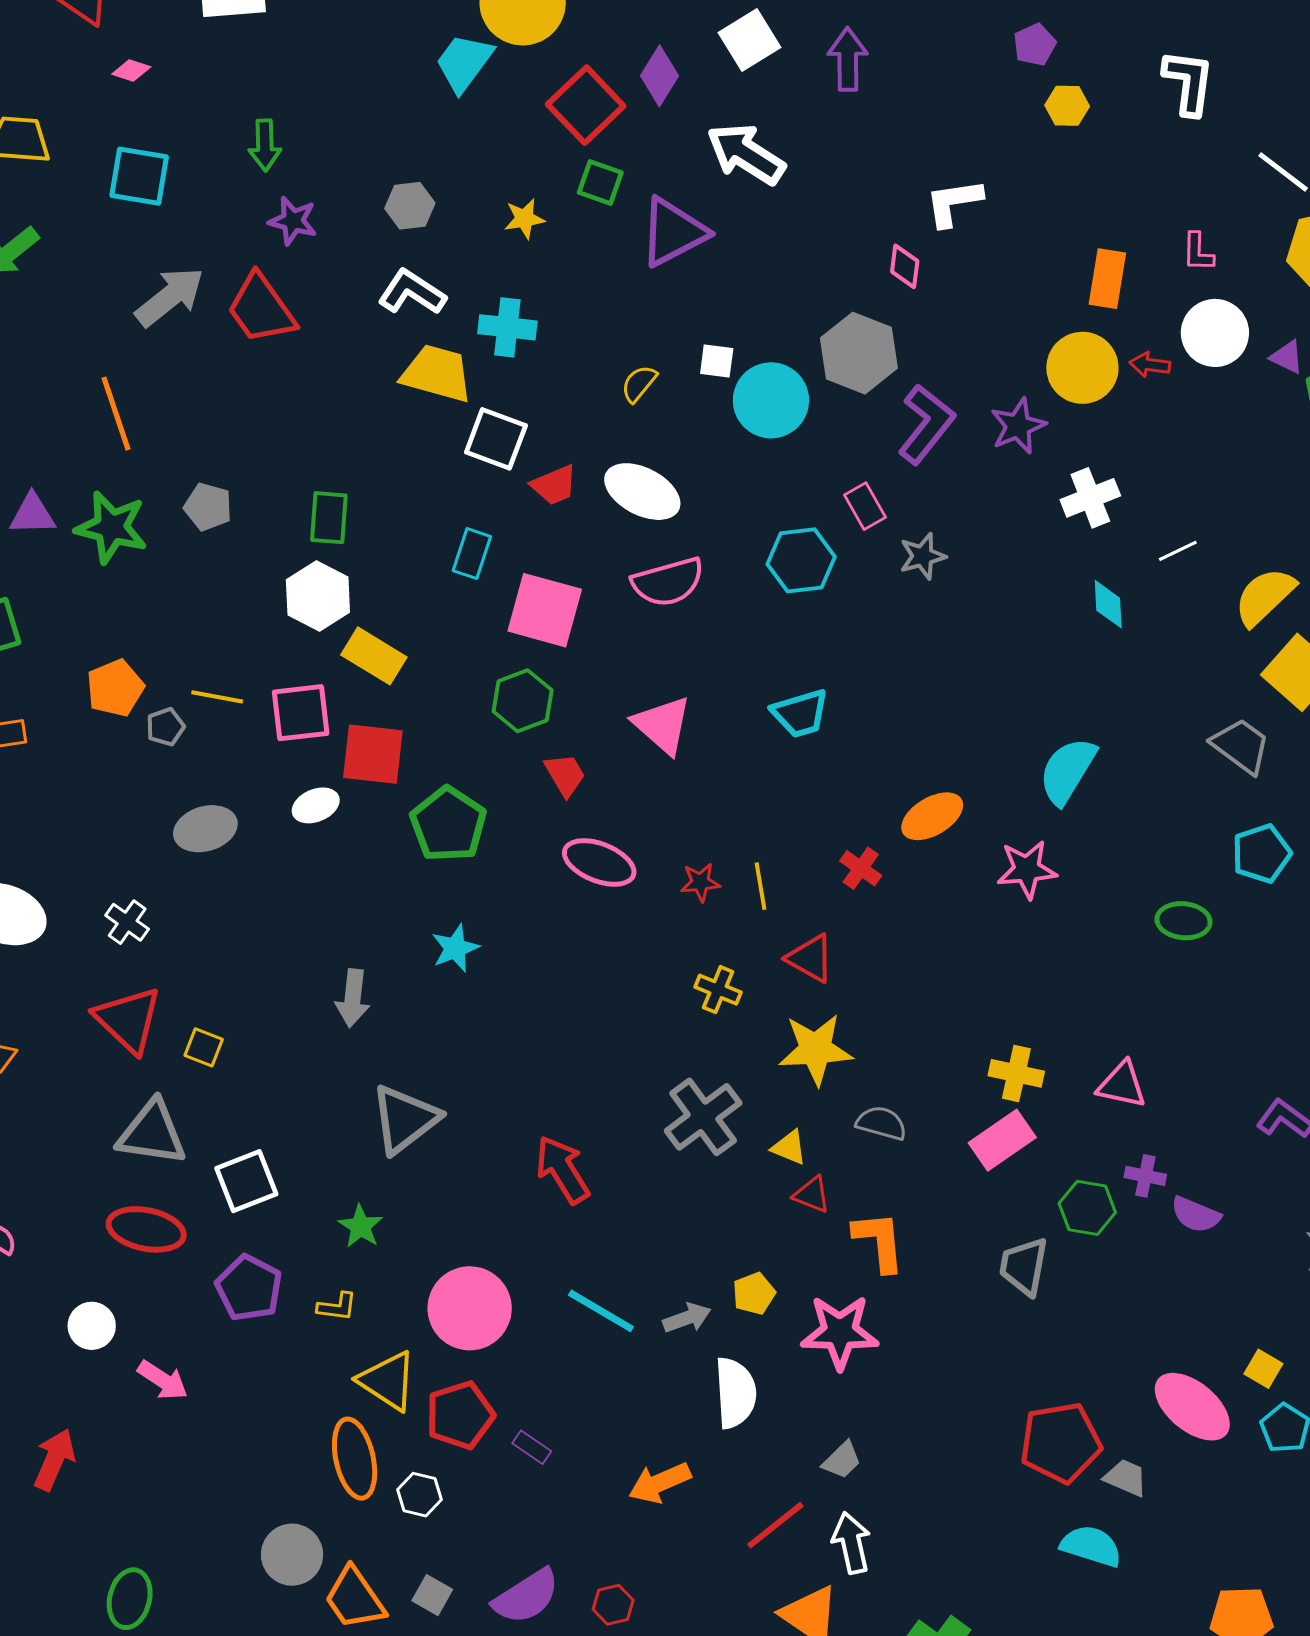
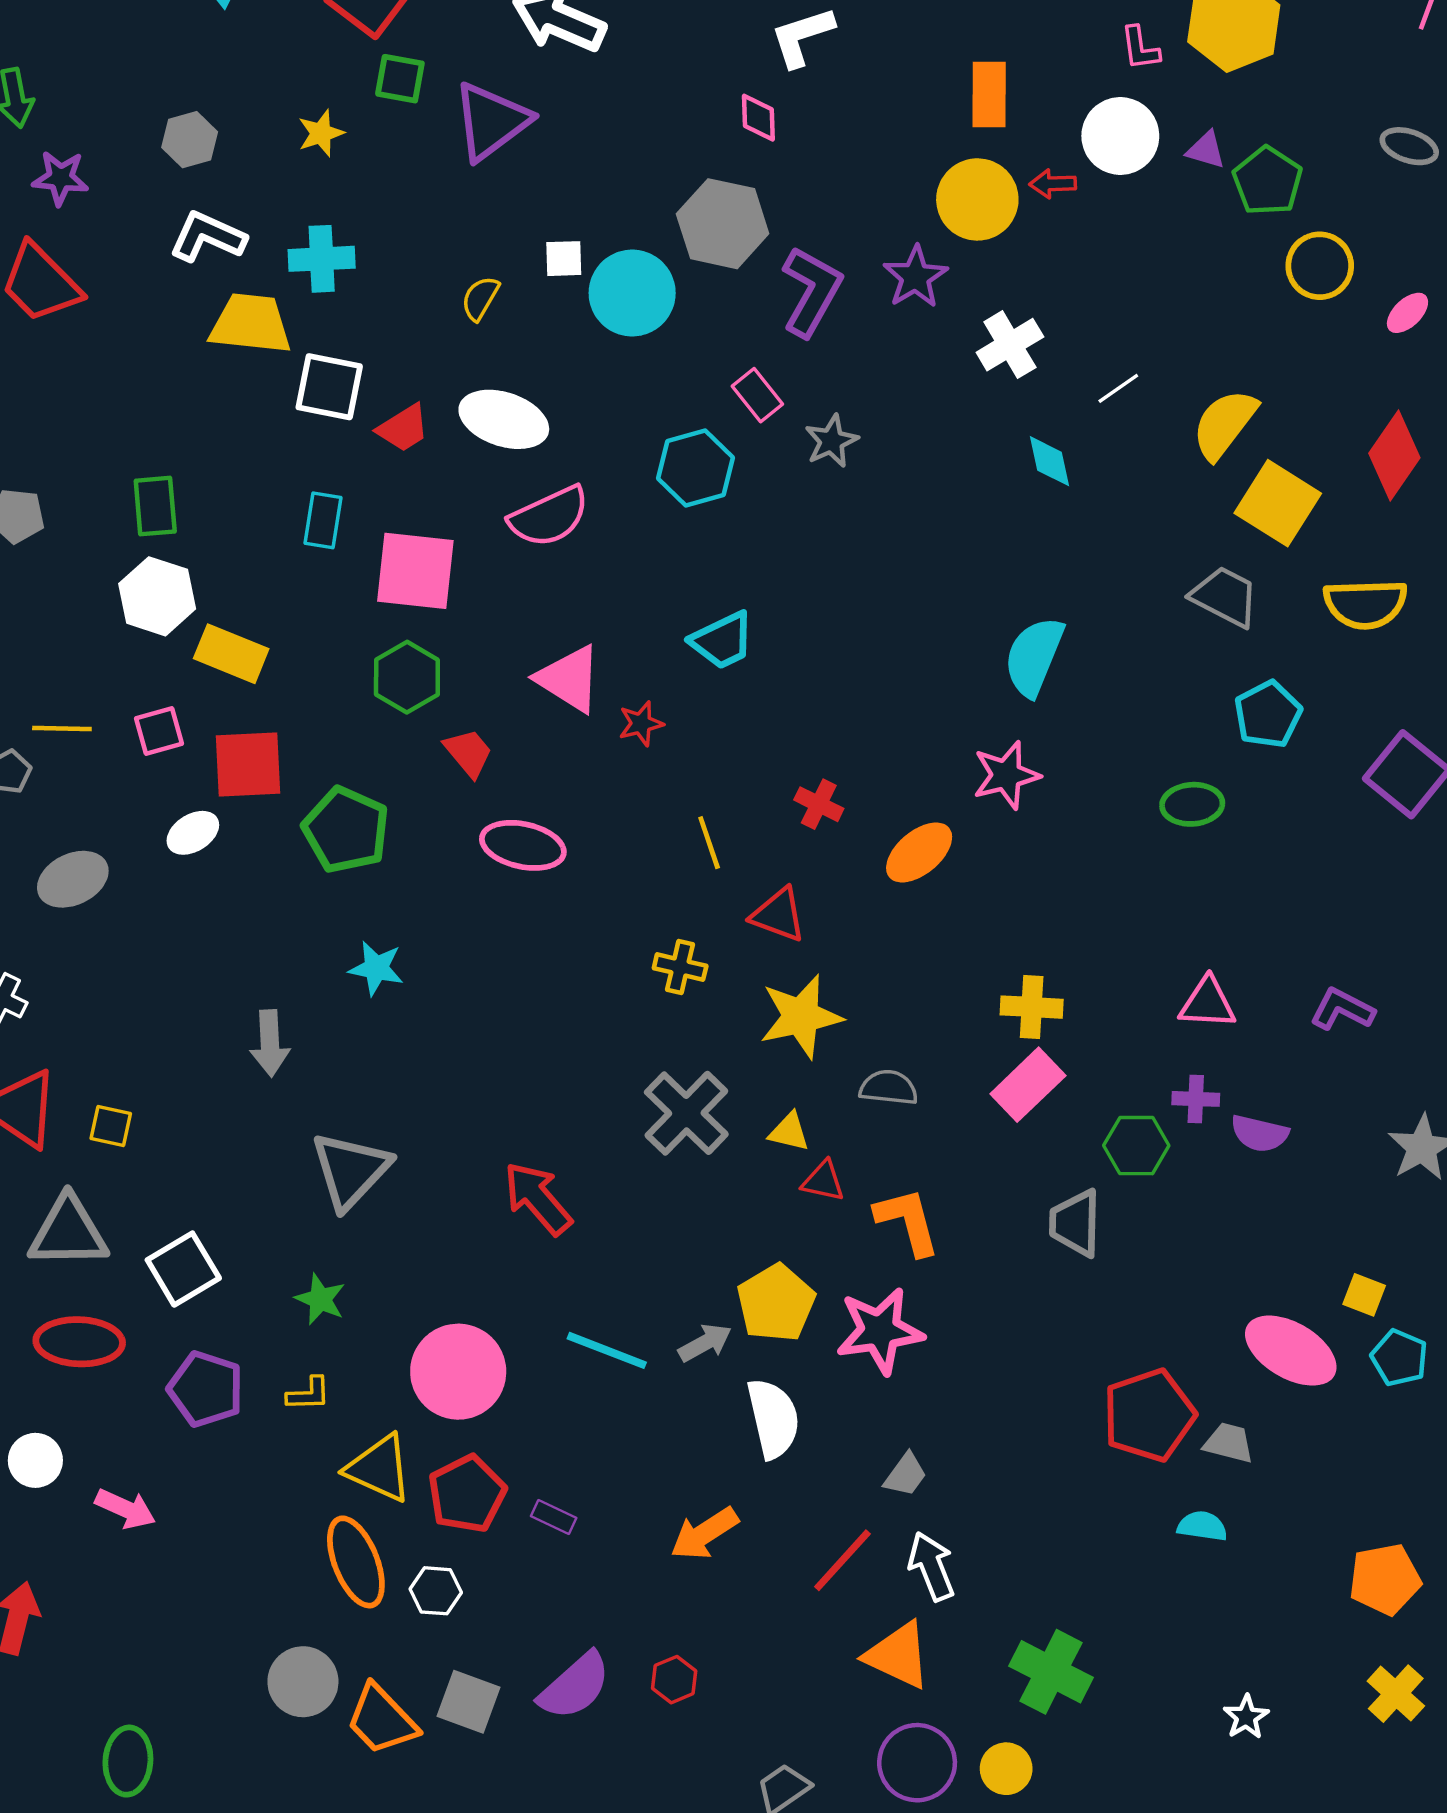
pink L-shape: (1198, 252) -> (1140, 48), moved
pink square: (301, 713) -> (159, 731), size x0.7
orange ellipse: (932, 816) -> (919, 852), moved
red star: (700, 882) -> (641, 724), moved
cyan star: (455, 948) -> (376, 968), turned -30
pink triangle: (1122, 1085) -> (1208, 1003), moved
yellow pentagon: (754, 1294) -> (776, 1303), size x1.6
cyan semicircle: (1091, 1546) -> (1202, 1526), size x0.7
gray square: (432, 1595) -> (468, 1702), size x1.4

